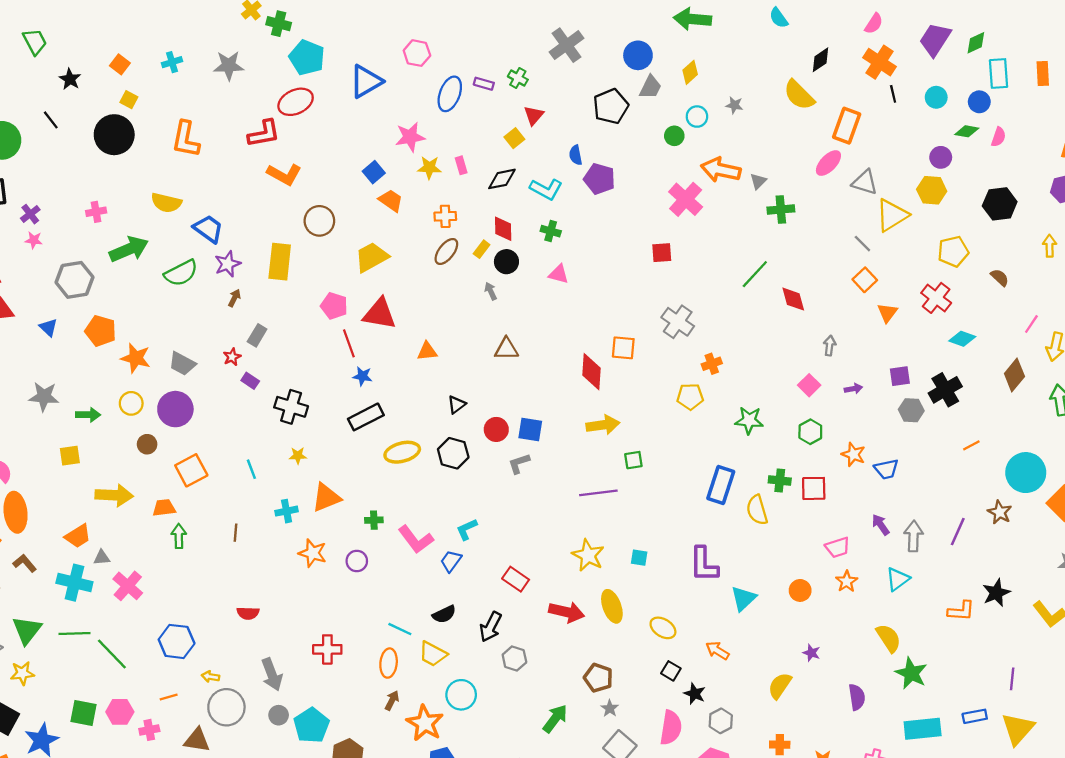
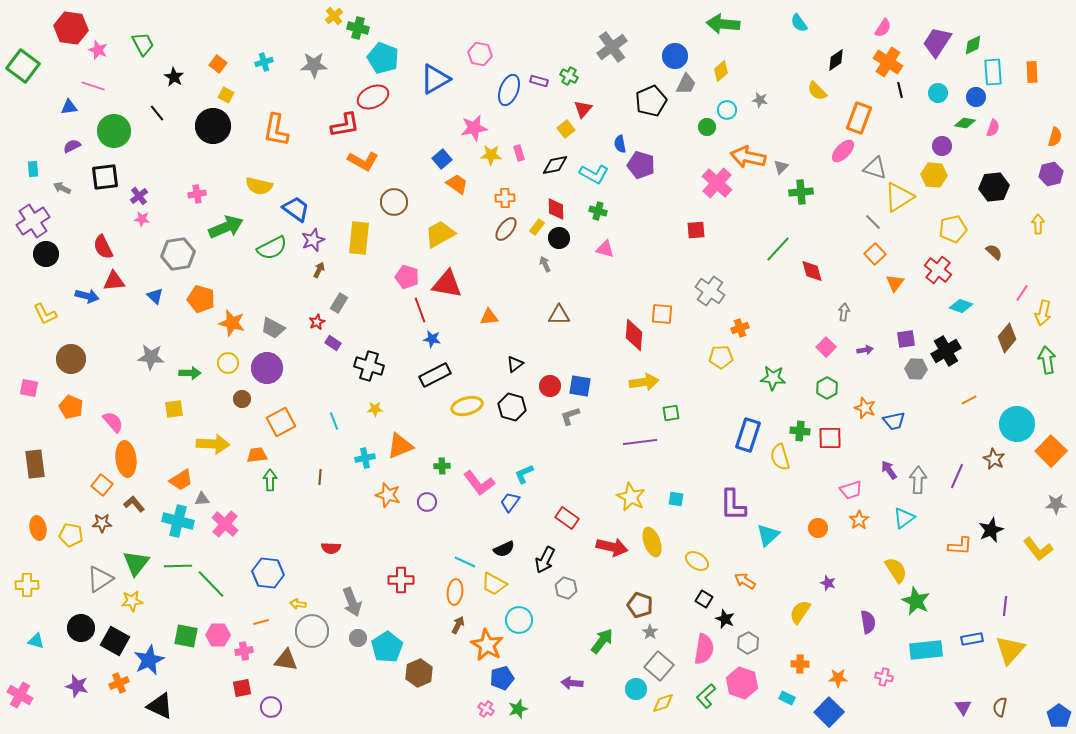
yellow semicircle: (799, 95) -> (817, 91), size x0.7

